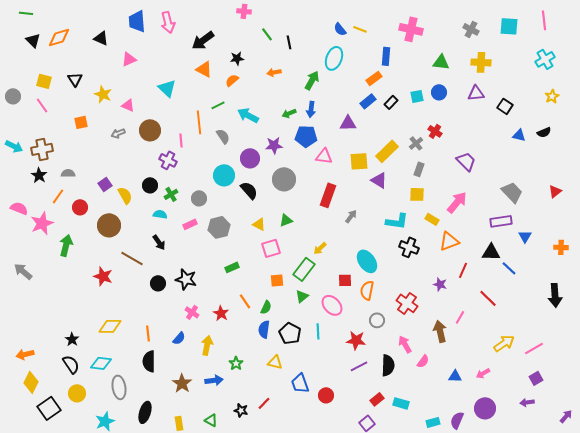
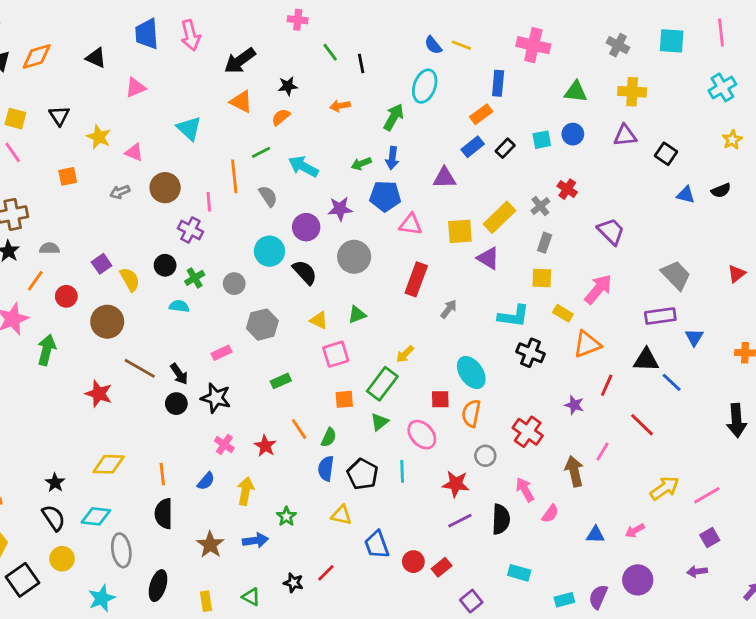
pink rectangle: (190, 224) -> (221, 353), moved
black arrow: (159, 242) -> (179, 374), moved
red rectangle: (377, 399) -> (442, 567), moved

